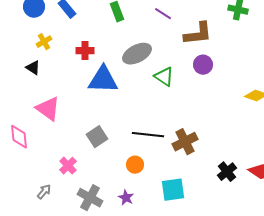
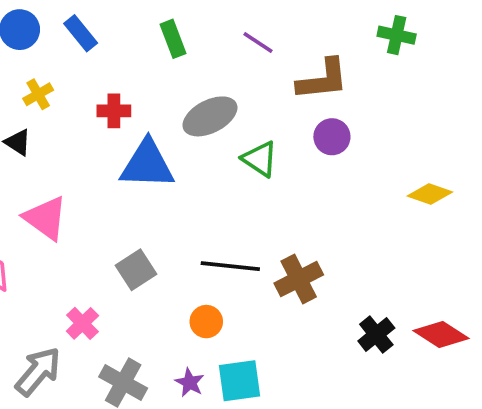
cyan square: (173, 190) -> (240, 381), moved
gray arrow: (44, 192) -> (38, 371), size x1.8

